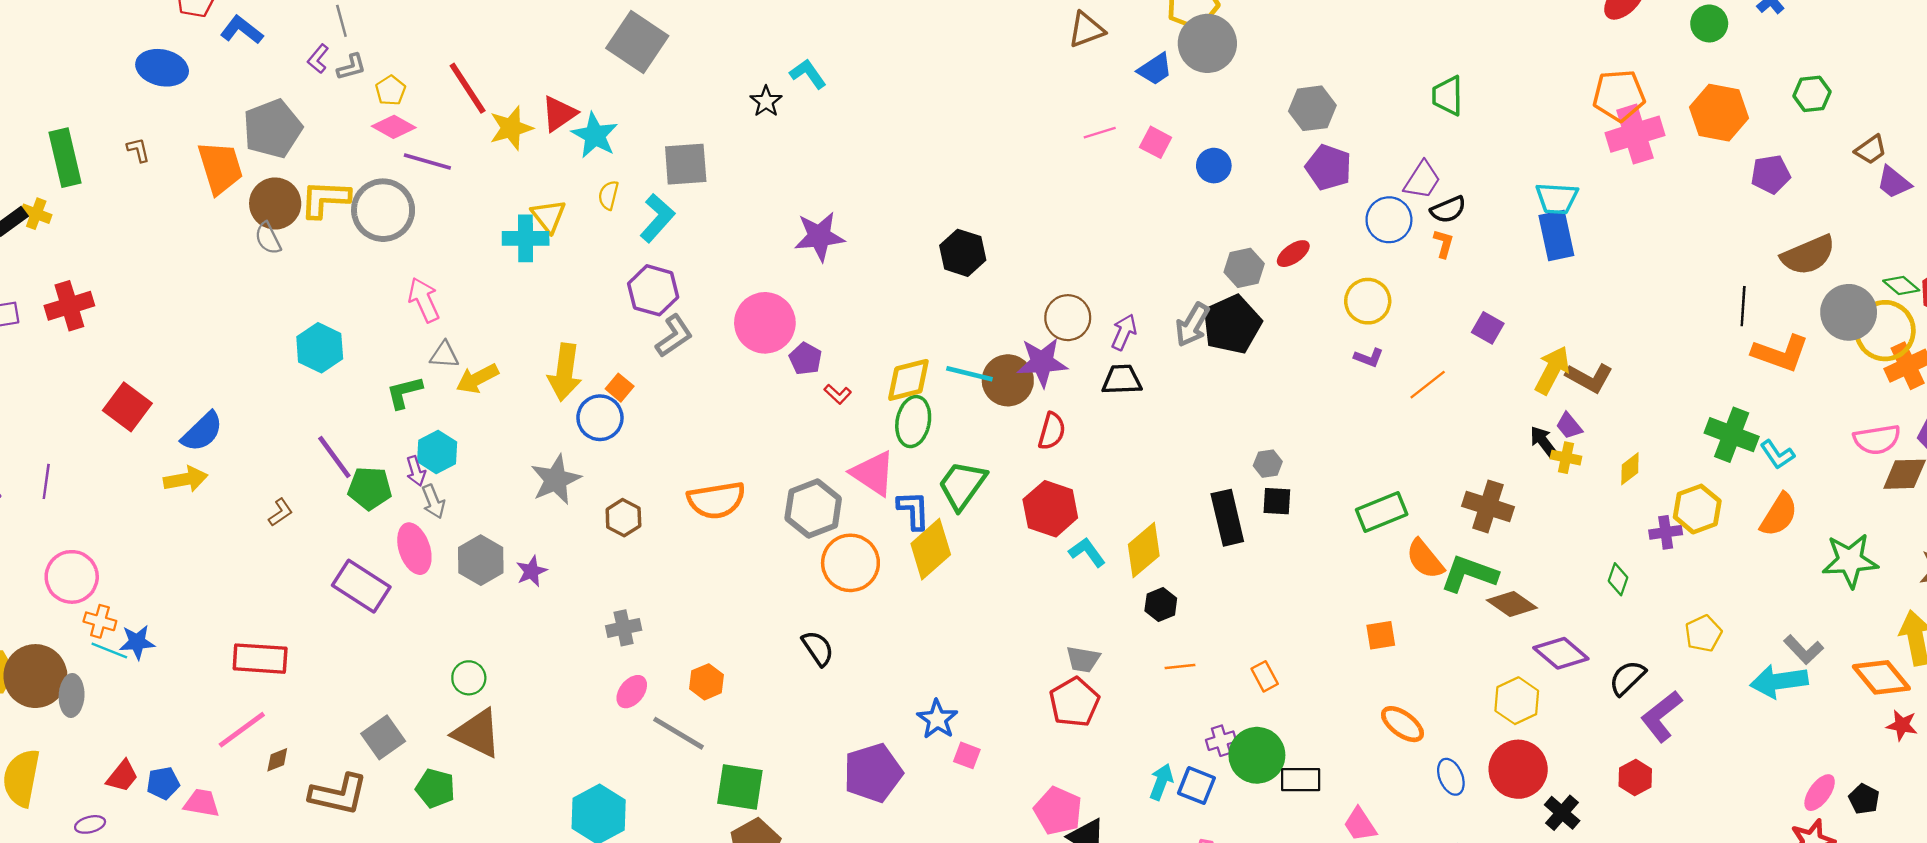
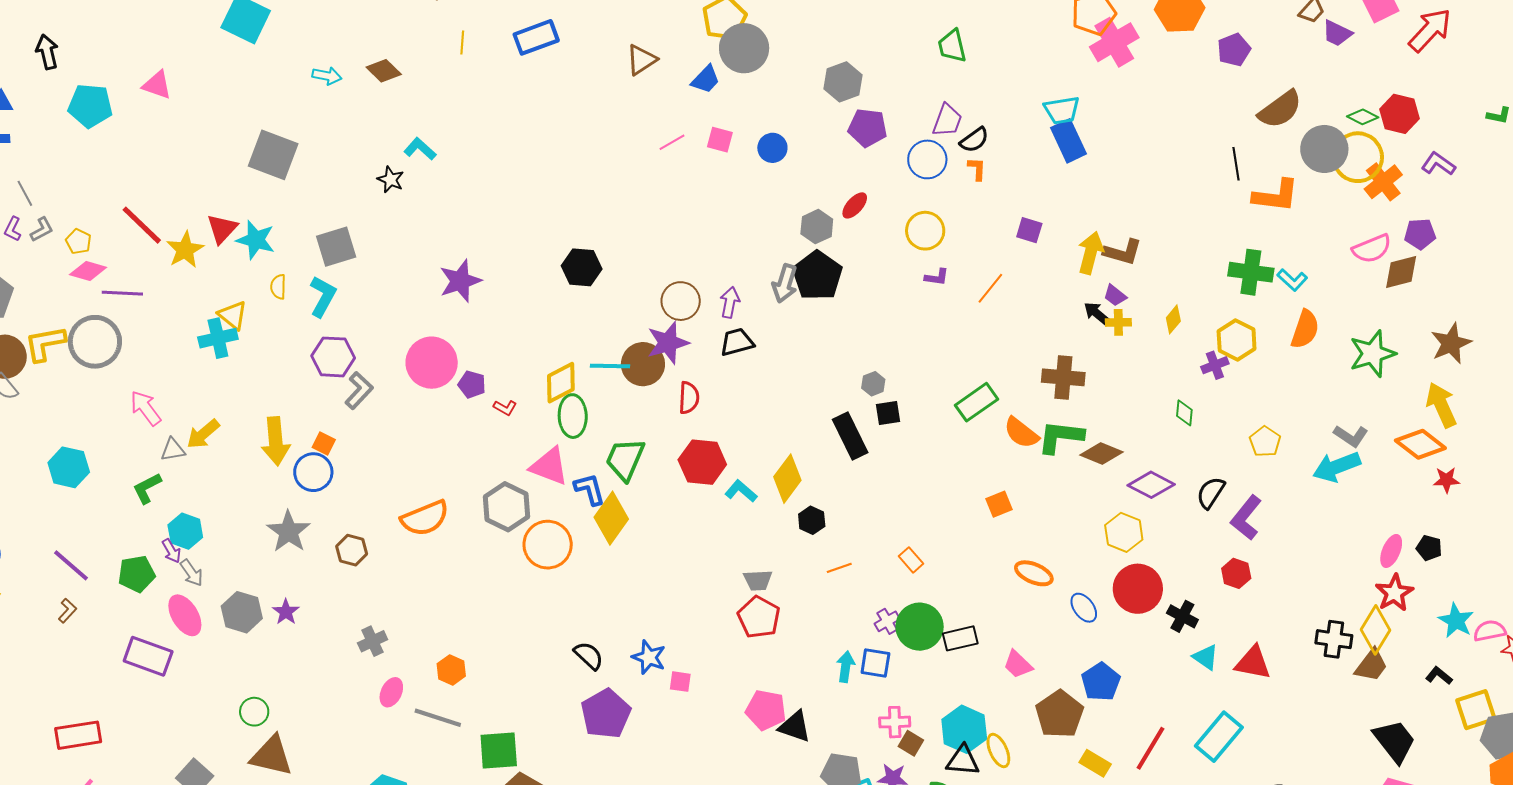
yellow arrow: (477, 379) -> (203, 434), moved
purple line: (334, 457) -> (71, 565), moved
black semicircle: (818, 648) -> (589, 656), moved

